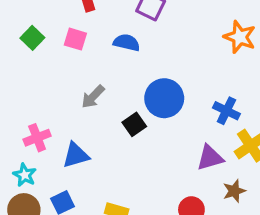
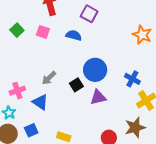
gray arrow: (93, 97) -> (49, 78), moved
blue triangle: (76, 155) -> (40, 102), turned 48
purple triangle: (210, 158) -> (98, 97), moved
brown star: (234, 191) -> (135, 127), size x1.5

